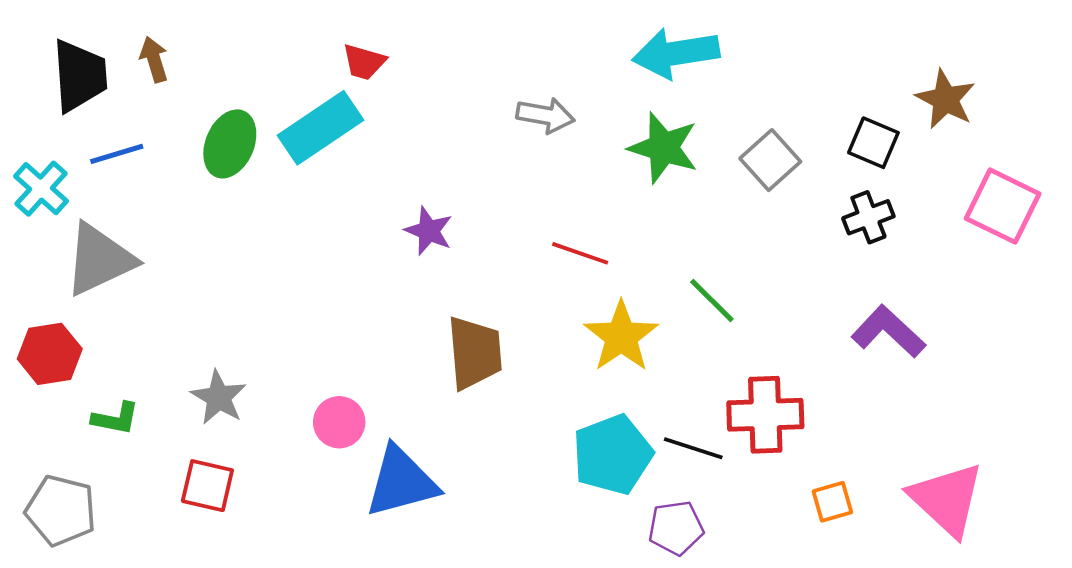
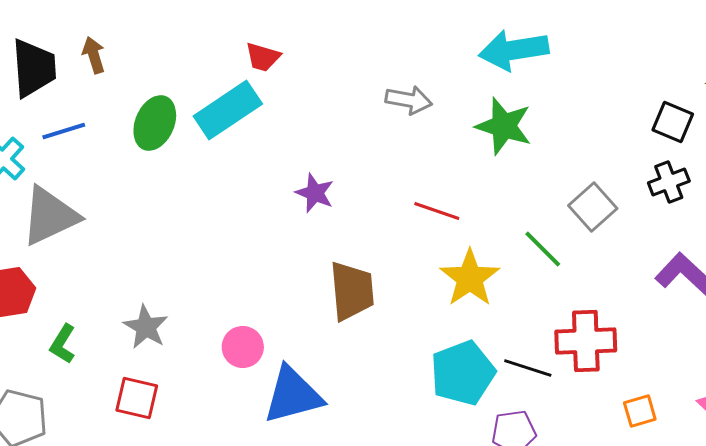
gray square: (770, 160) -> (593, 207), moved
green L-shape: (116, 419) -> (63, 344), turned 111

